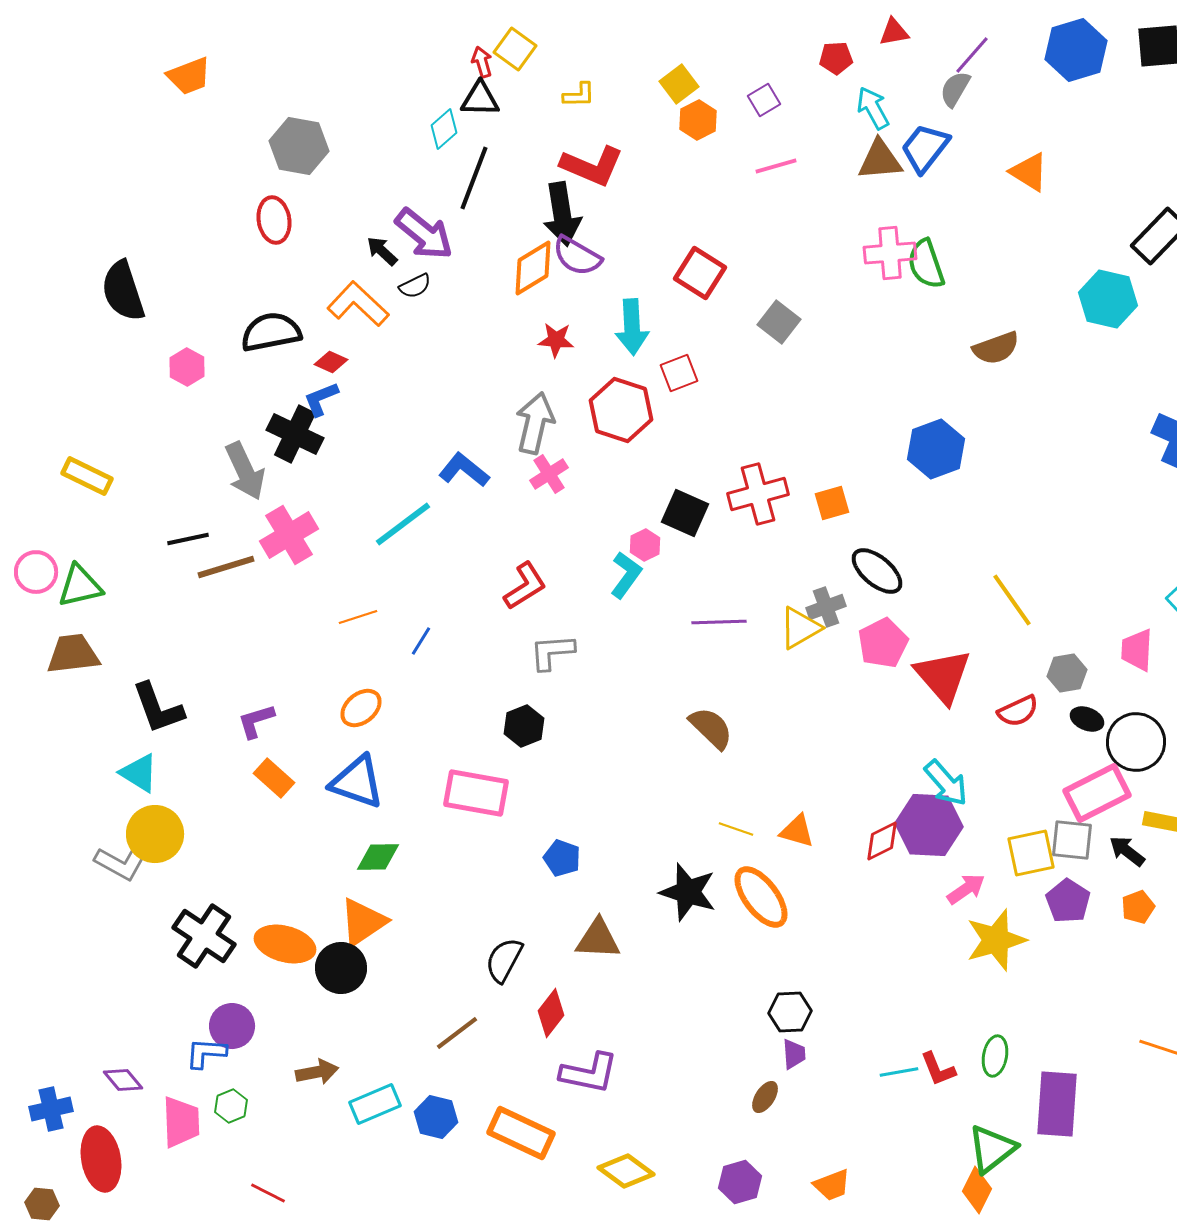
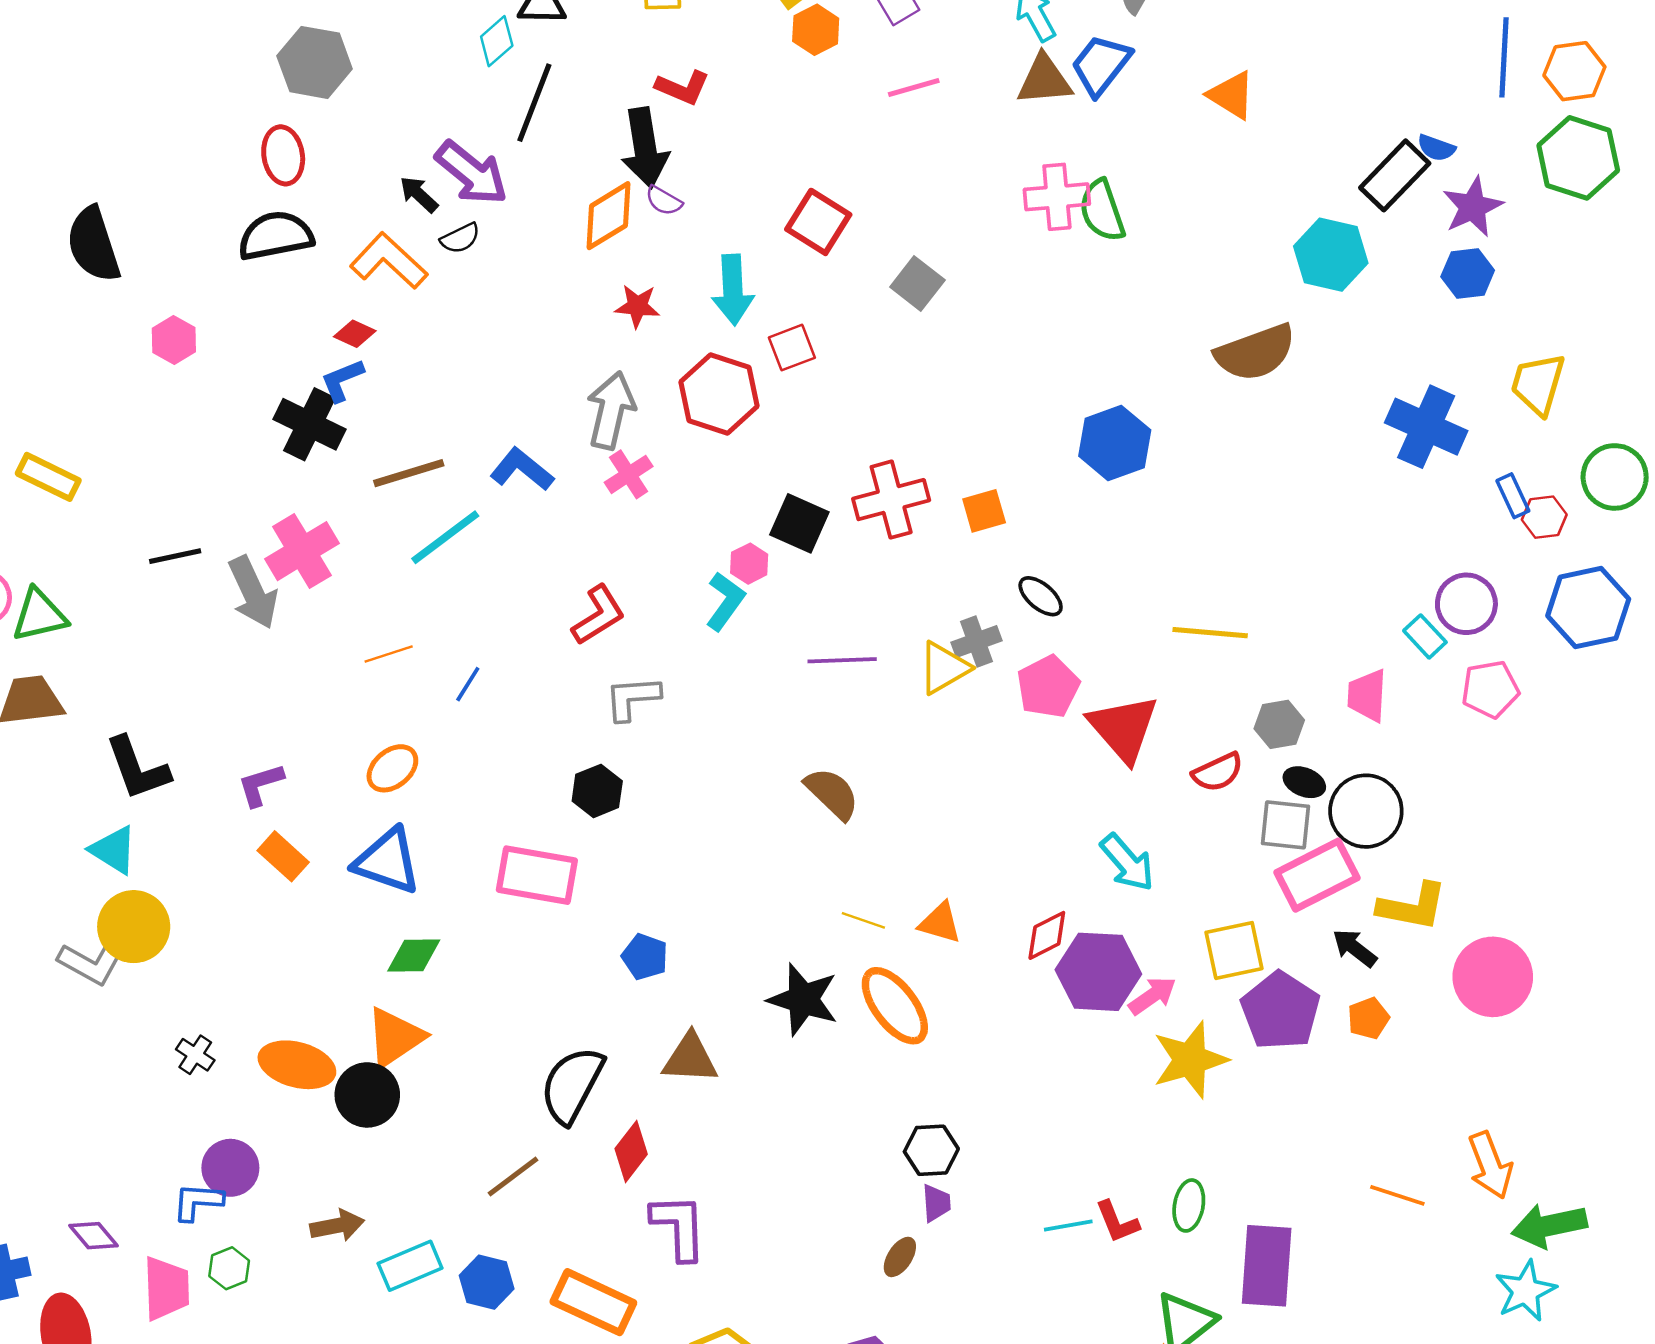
red L-shape: (592, 166) -> (683, 88), size x0.7
purple semicircle: (577, 256) -> (664, 201), size x0.6
black semicircle: (271, 332) -> (276, 236), moved
brown semicircle: (996, 348) -> (1255, 353), moved, size x1.4
gray arrow: (245, 471) -> (253, 592), moved
brown line: (226, 567) -> (409, 473), moved
black ellipse: (877, 571) -> (1041, 596), size x0.7
yellow line: (1012, 600) -> (1210, 633), turned -50
purple hexagon: (929, 825) -> (1098, 972), moved
gray square: (1072, 840) -> (1286, 825), moved
purple pentagon: (1068, 901) -> (1280, 1011), size x1.4
black cross: (204, 936) -> (195, 1055), size x0.5
black semicircle: (504, 960) -> (572, 1085), size x1.4
purple L-shape: (589, 1073) -> (679, 1227), turned -104

